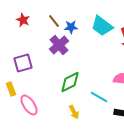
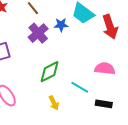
blue star: (71, 27) -> (61, 25), moved

